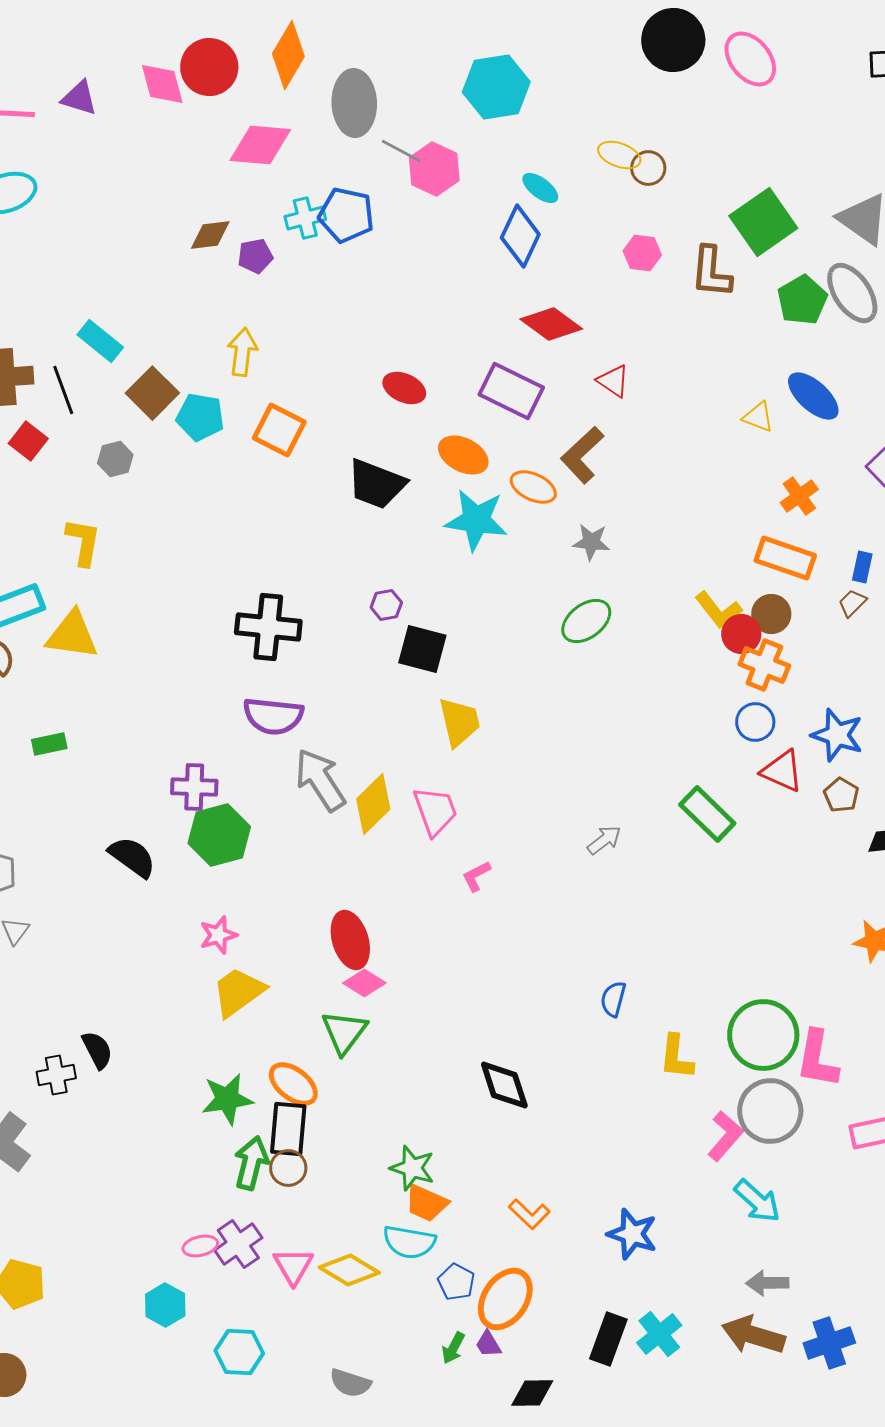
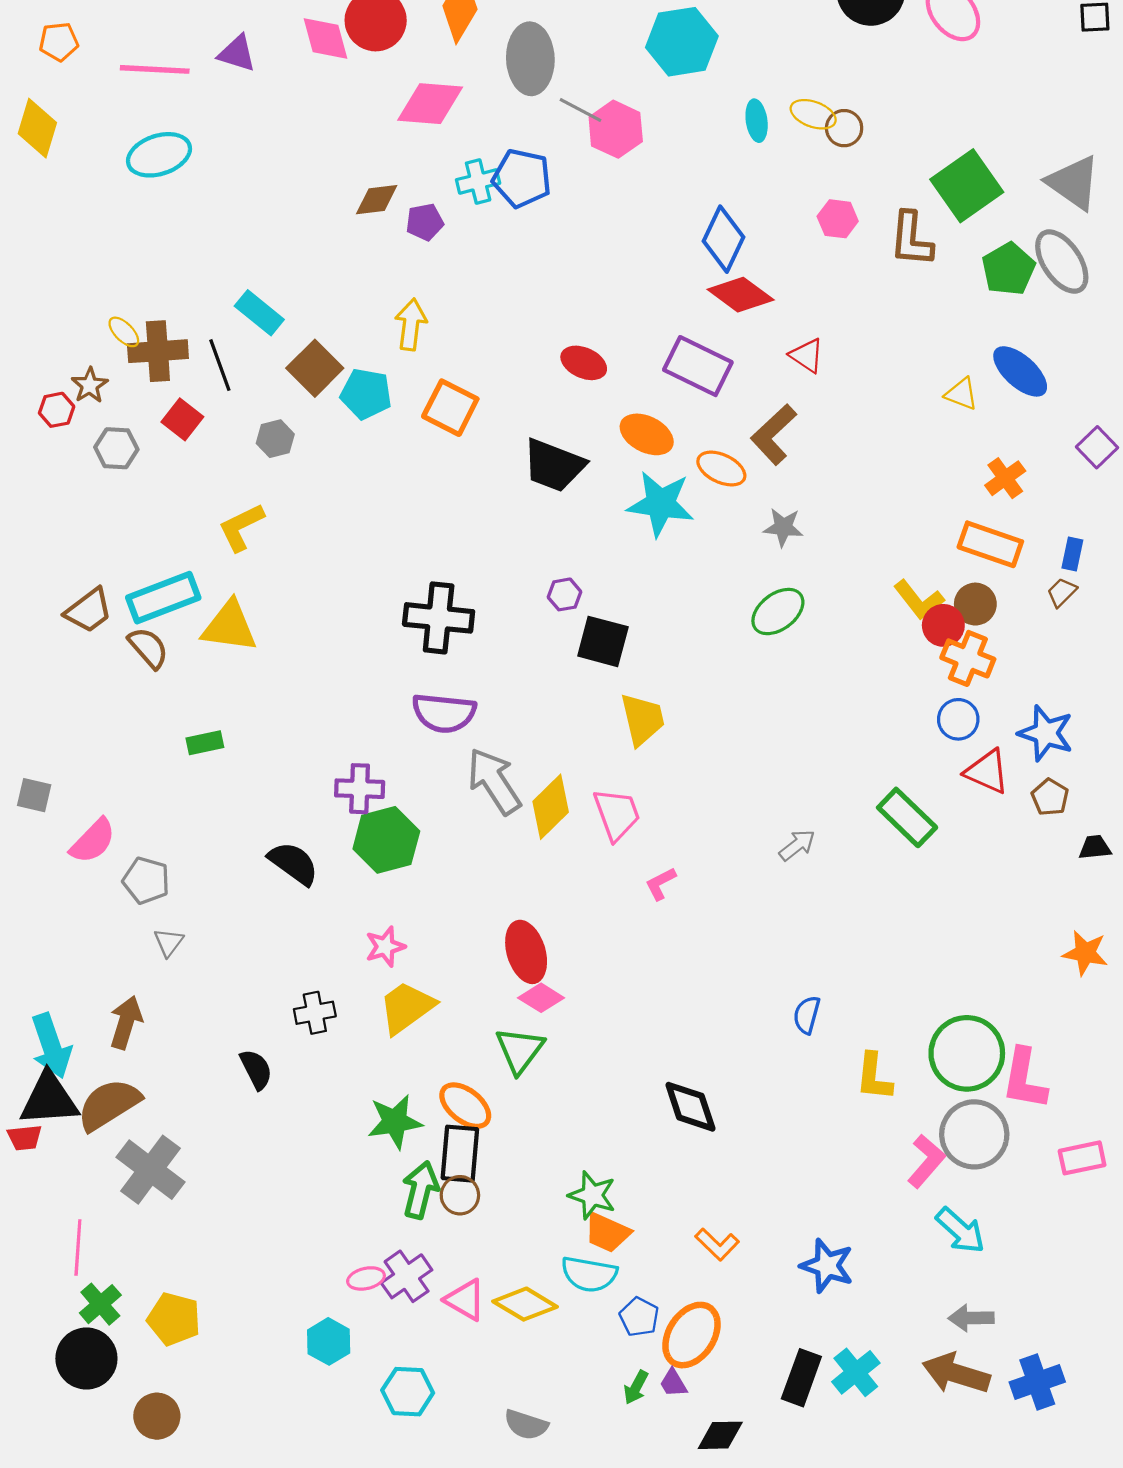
cyan ellipse: (540, 188) -> (757, 121), moved, turned 45
blue diamond: (520, 236) -> (723, 239), moved
yellow L-shape: (83, 542) -> (241, 527), turned -126
black cross: (56, 1075) -> (315, 1013), moved
pink triangle: (293, 1266) -> (465, 1300), turned -30

